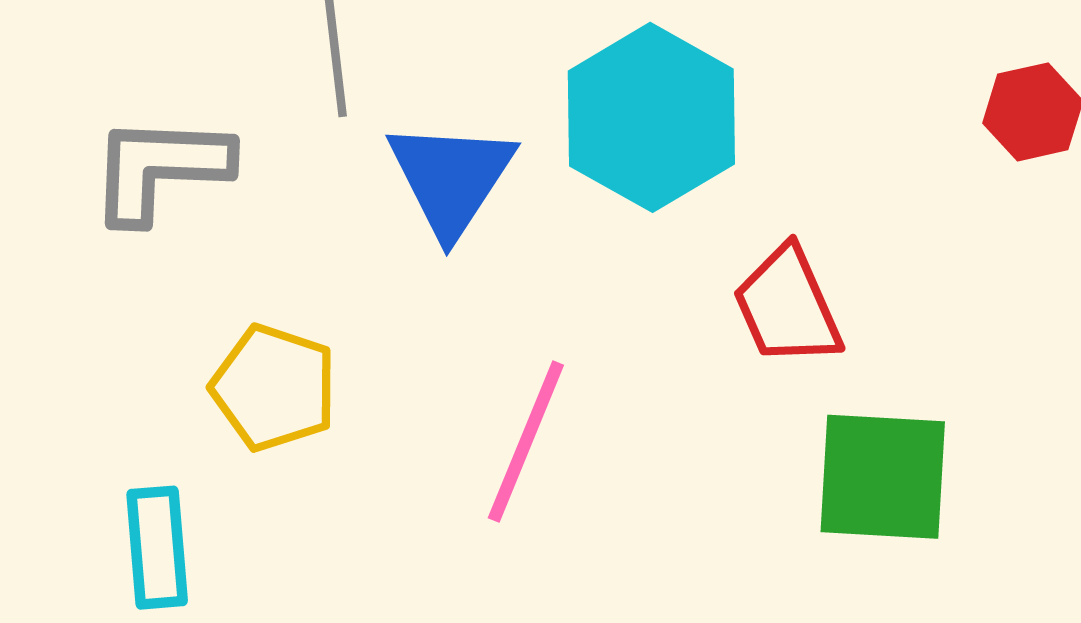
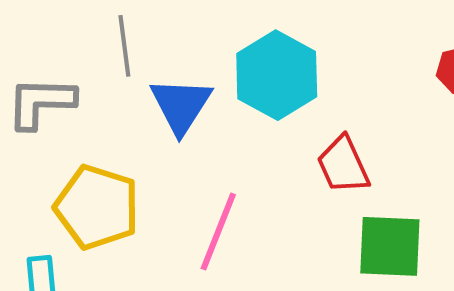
yellow pentagon: (274, 388) -> (97, 207), size x1.4

